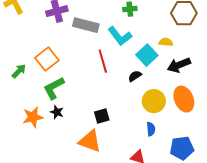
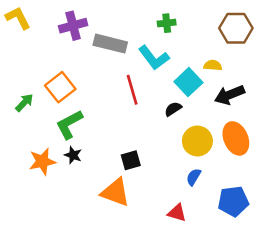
blue semicircle: (151, 129) -> (194, 177), turned -144

